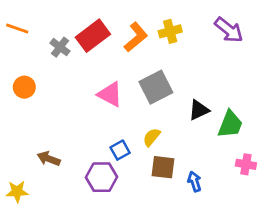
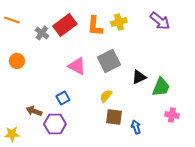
orange L-shape: (136, 37) -> (95, 26), turned 135
blue square: (120, 150) -> (63, 98), moved
purple hexagon: (102, 177) -> (55, 124), moved

